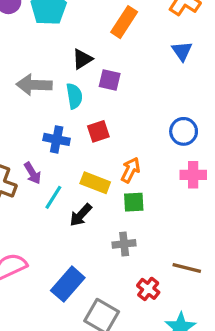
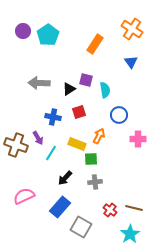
black triangle: (82, 59) -> (69, 89), moved
cyan semicircle: (74, 96) -> (105, 90), moved
blue circle: (184, 131) -> (119, 115), moved
green square: (134, 202) -> (91, 159), moved
black arrow: (81, 215) -> (65, 178), moved
brown line: (187, 268) -> (134, 208), moved

